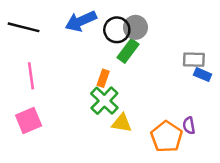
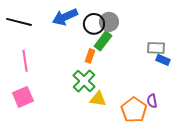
orange rectangle: (103, 78) -> (90, 56), moved

